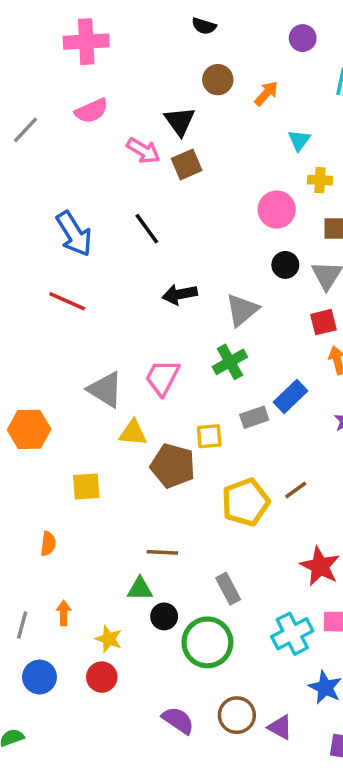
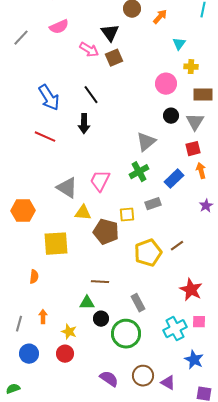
black arrow: (180, 294) -> (84, 124), moved, turned -78
blue rectangle: (291, 397) -> (174, 179), moved
yellow square: (86, 487) -> (56, 244), size x1.5

